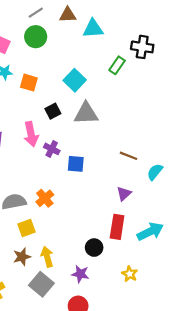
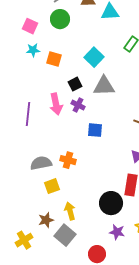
purple cross: (52, 149) -> (78, 105), moved
orange cross: (45, 198) -> (68, 160), turned -35
black circle: (94, 248) -> (111, 203), size x1.5
brown star: (22, 257) -> (46, 220), moved
purple star: (80, 274) -> (117, 232), moved

